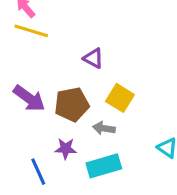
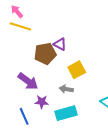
purple arrow: (29, 98) -> (28, 81), moved
yellow square: (120, 98) -> (77, 70), turned 30
brown pentagon: (72, 104) -> (45, 54), moved

